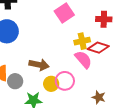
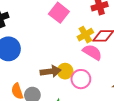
yellow circle: (51, 84) -> (65, 71), moved

